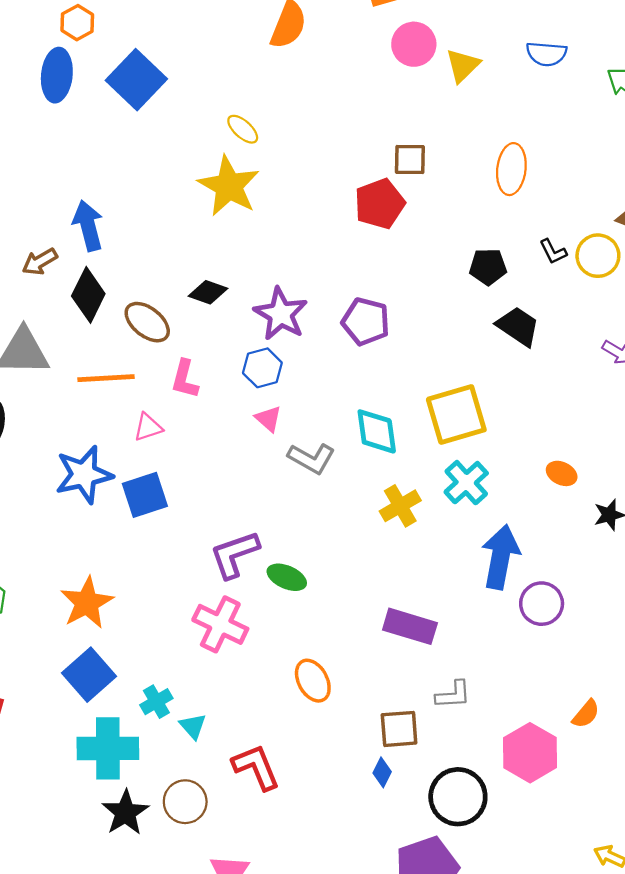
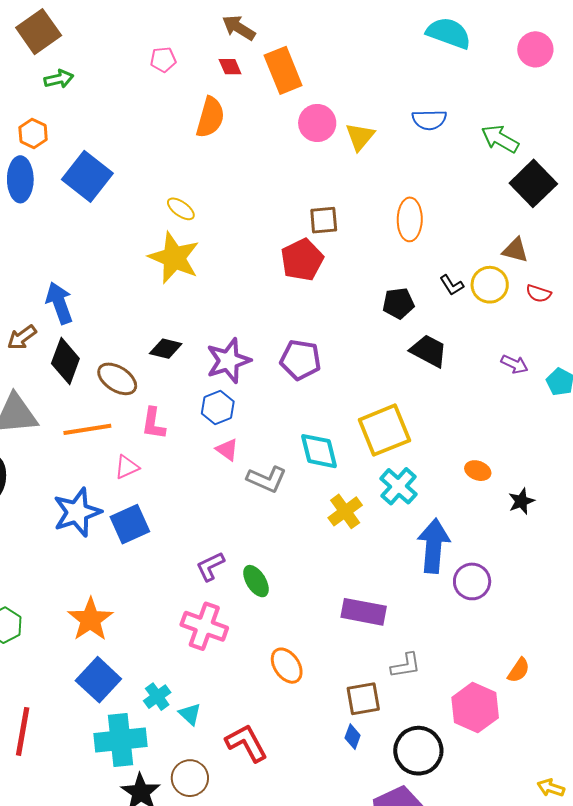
purple star: (281, 314) -> (228, 361), turned 30
purple L-shape: (235, 554) -> (210, 566), size x0.7
green ellipse: (287, 577) -> (256, 581), turned 40

